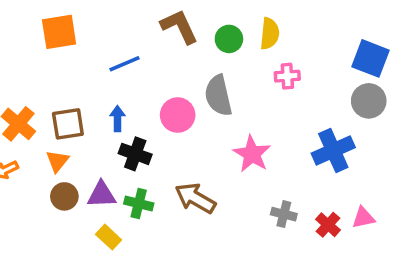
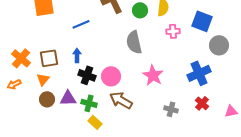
blue square: (370, 58) -> (202, 21), moved
pink circle: (178, 115) -> (111, 76), moved
pink triangle: (363, 218) -> (231, 111), moved
red cross: (328, 225) -> (202, 103), moved
yellow rectangle: (109, 237) -> (95, 122), moved

